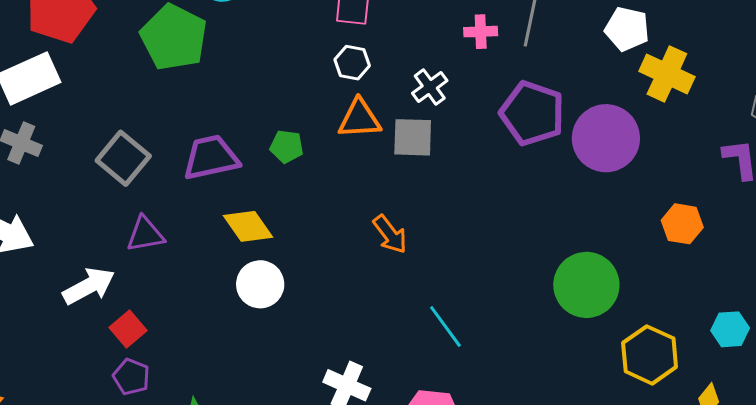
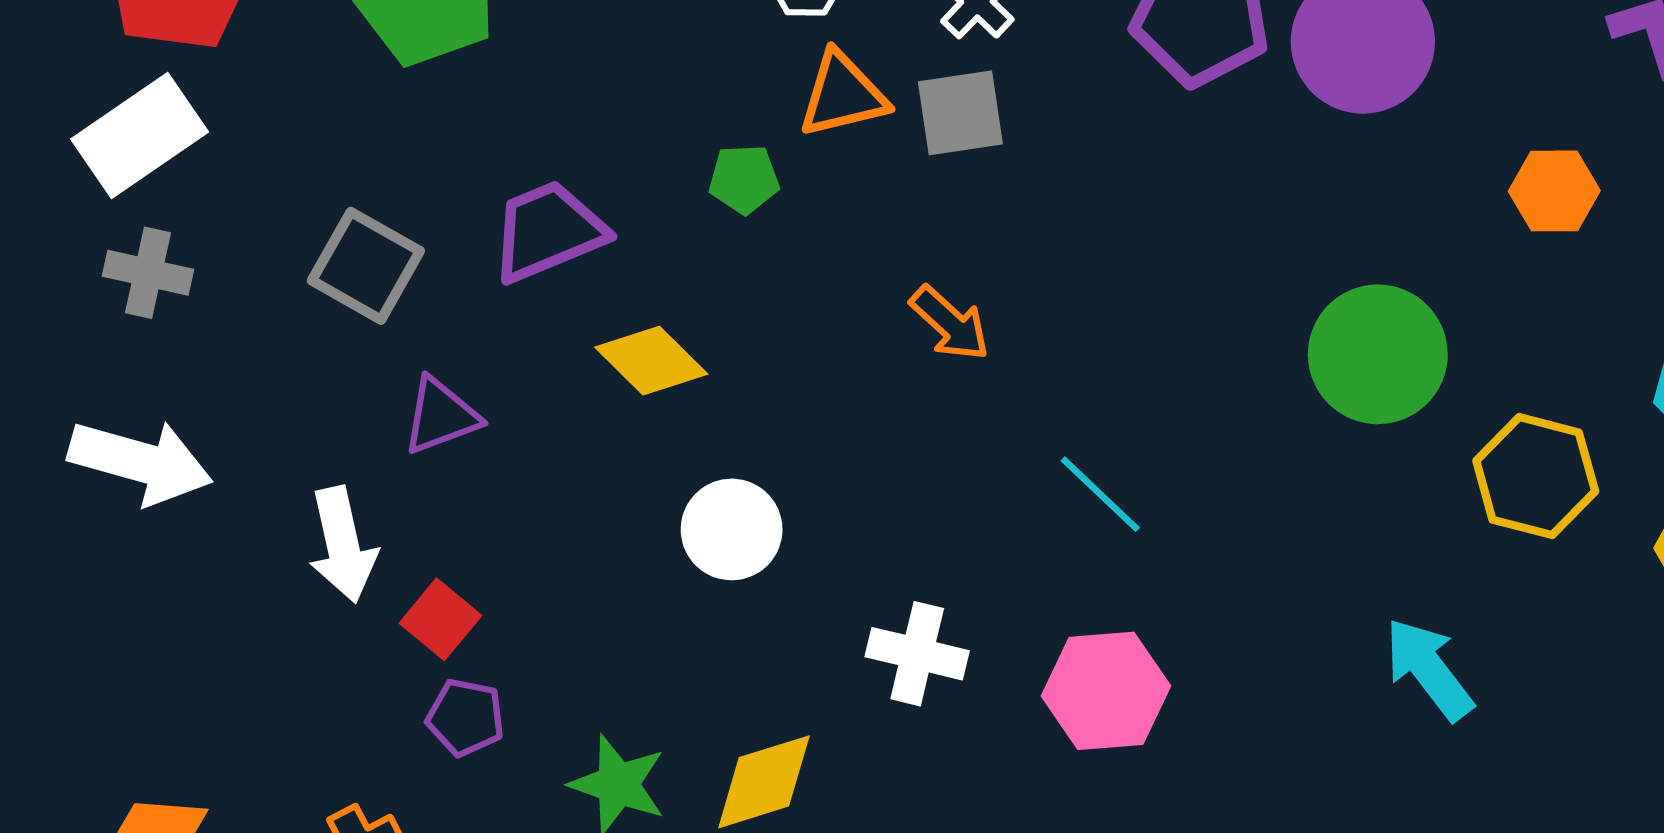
green pentagon: (287, 146) -> (744, 179), moved
white circle: (260, 284) -> (732, 529), moved
white arrow: (89, 286) -> (343, 545), turned 116

